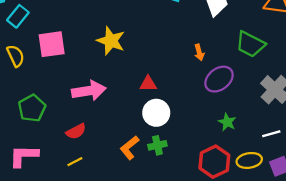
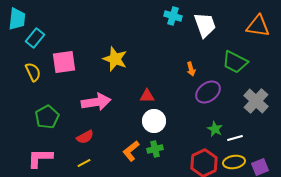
white line: (271, 134) -> (235, 138), moved

